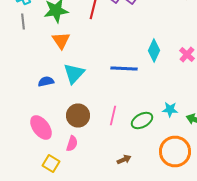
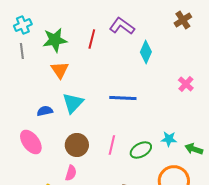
cyan diamond: (154, 50) -> (146, 52), moved
pink ellipse: (41, 128) -> (31, 142), moved

